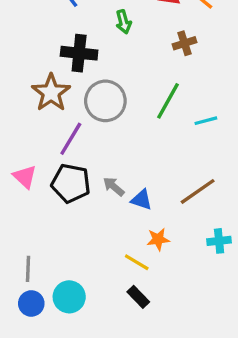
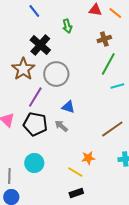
black cross: (79, 53) -> (40, 45), turned 35
green line: (168, 101) -> (108, 64), moved
blue triangle: (142, 200) -> (68, 107), moved
cyan circle: (69, 297) -> (34, 163), moved
black rectangle: (138, 297) -> (76, 193), turned -64

